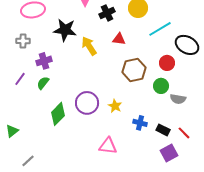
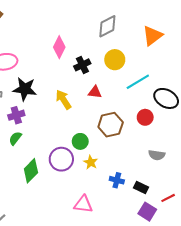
black star: (65, 30) -> (25, 89), moved
green circle: (161, 86) -> (80, 141), moved
red line: (184, 133) -> (168, 198), moved, turned -72
purple square: (169, 153) -> (147, 212), turned -30

